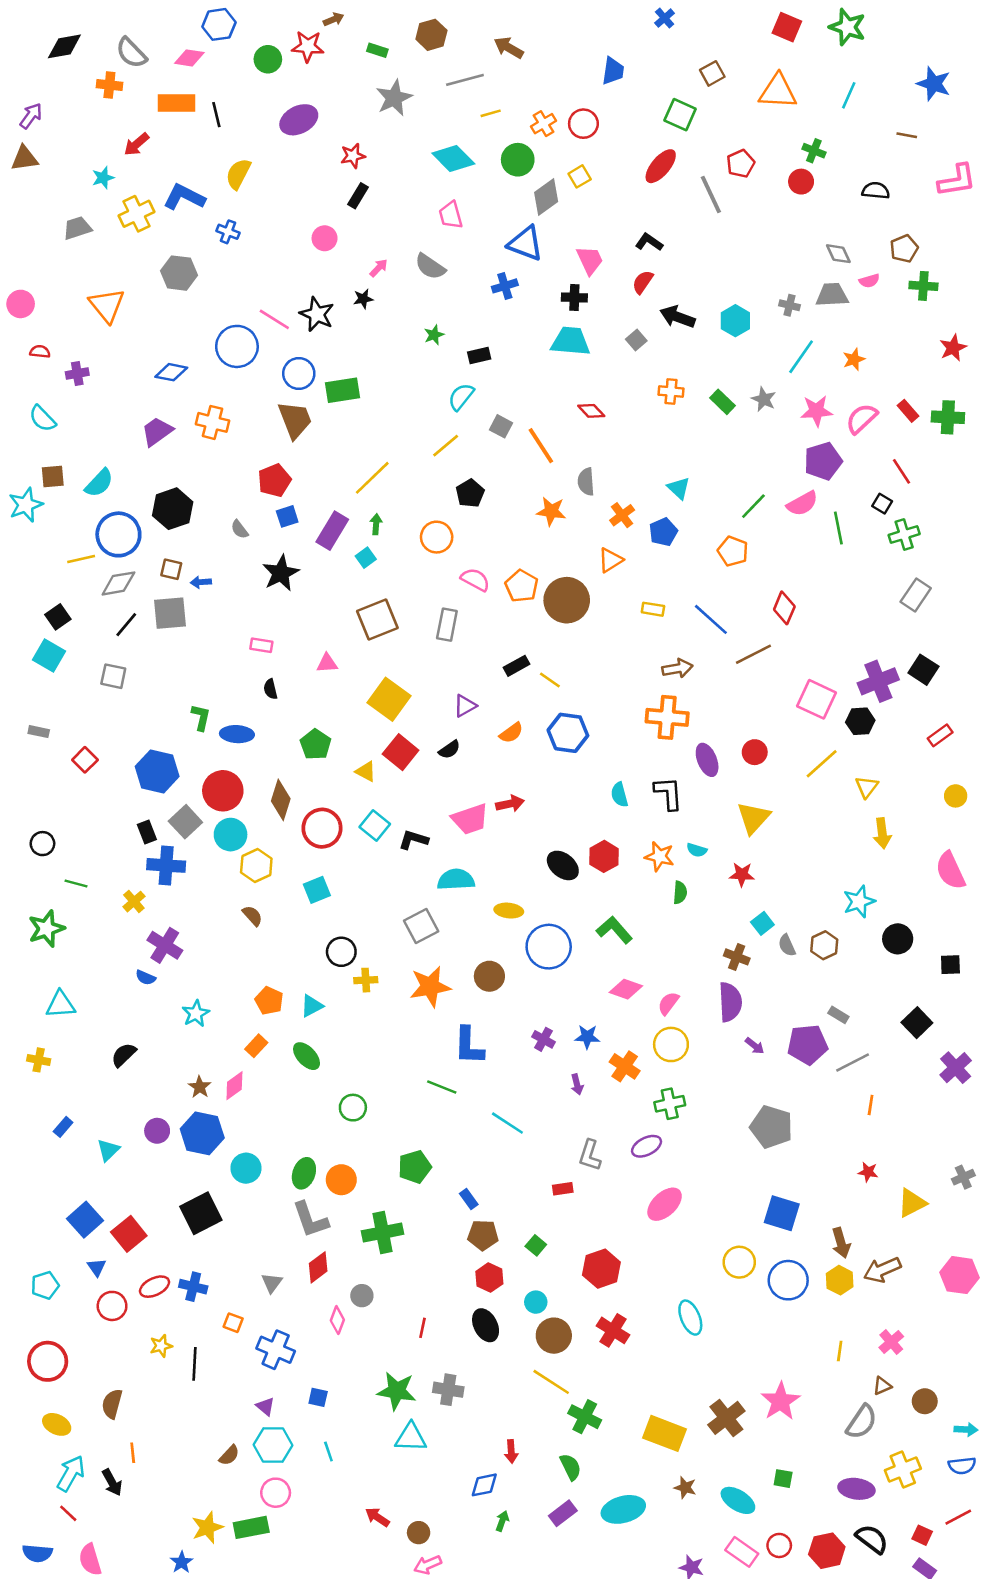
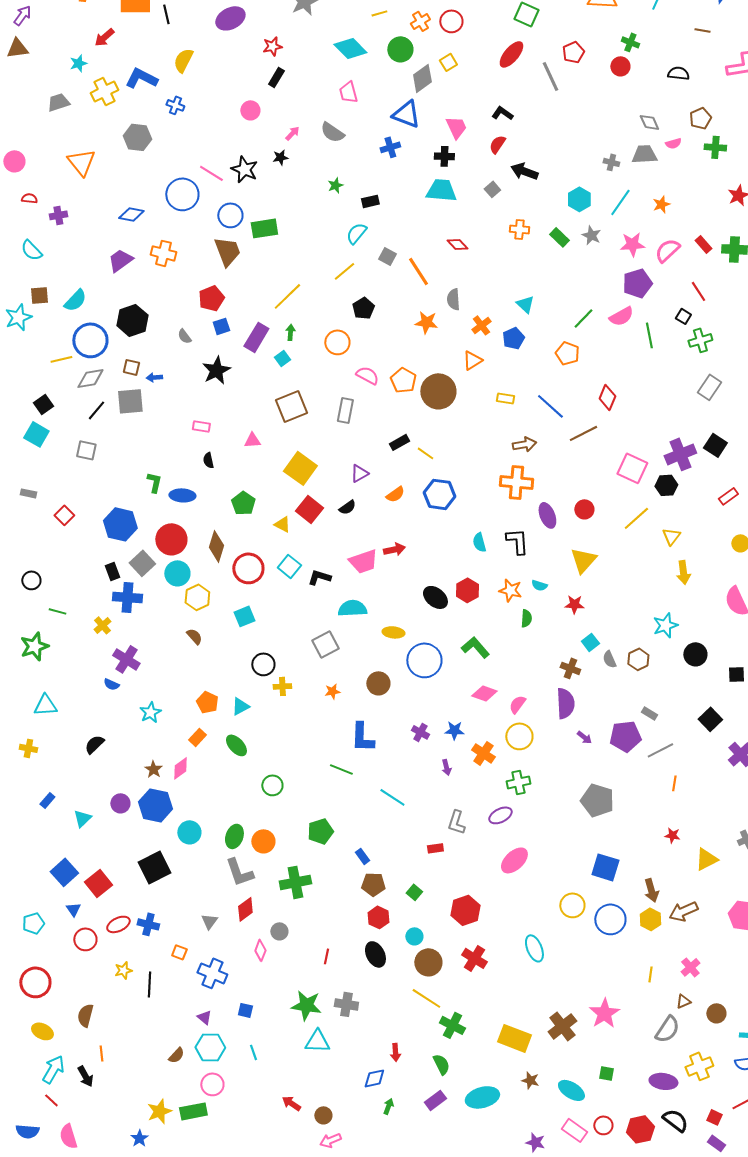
cyan hexagon: (735, 321) -> (579, 199), moved
orange star: (430, 987) -> (332, 691), size x0.5

